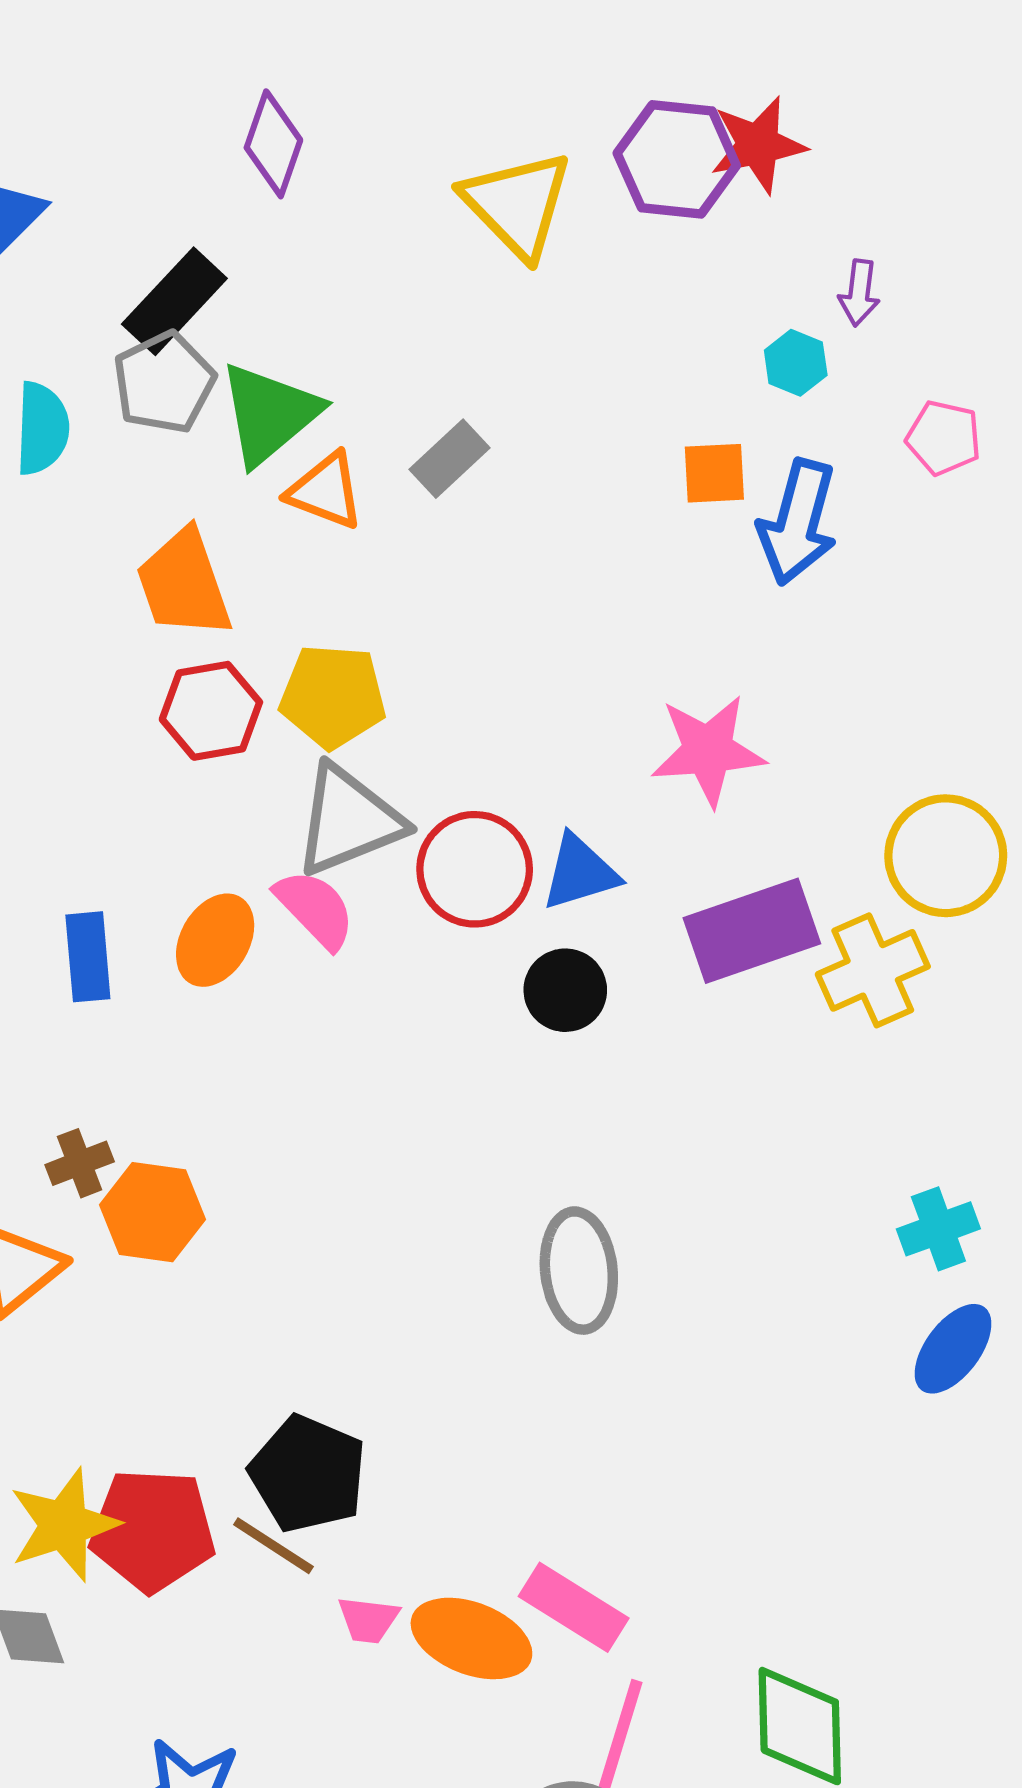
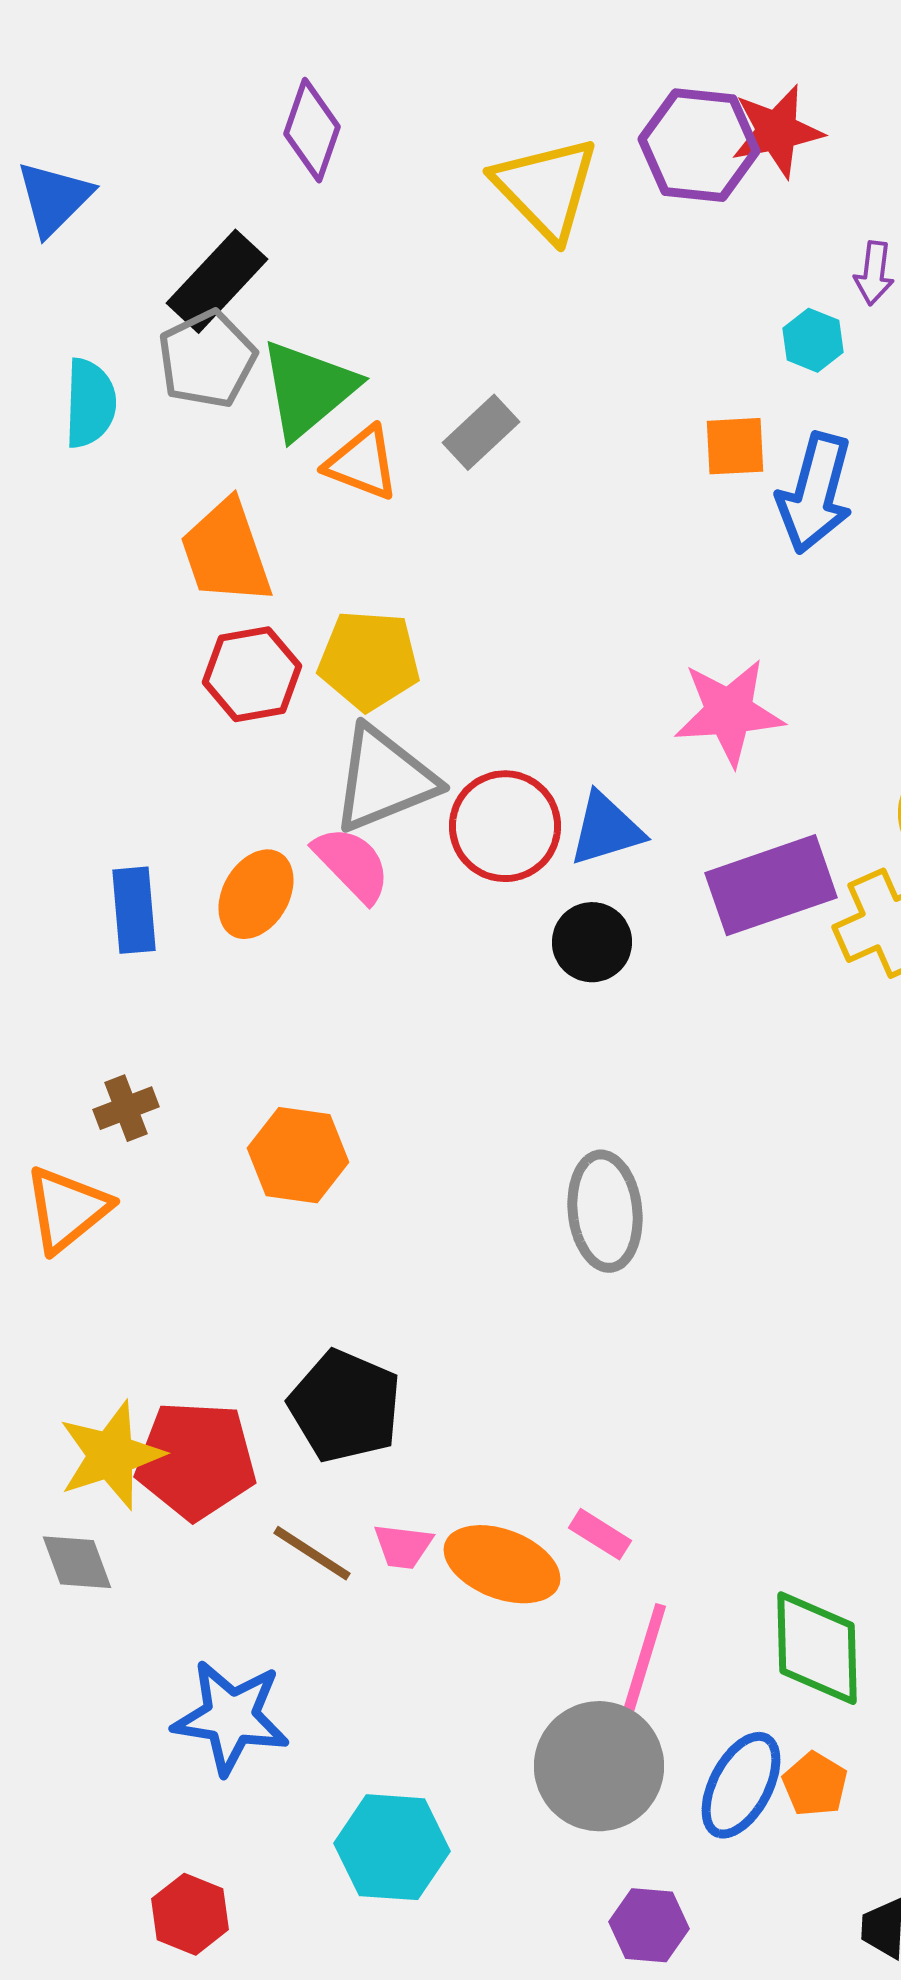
orange hexagon: (153, 1212) -> (298, 1155), moved
brown line: (273, 1546) -> (312, 1553), moved
pink rectangle: (574, 1607) -> (600, 1534), size x0.6

